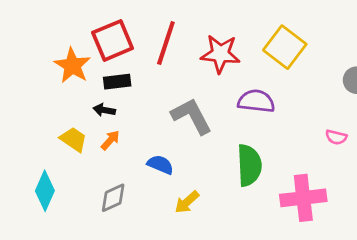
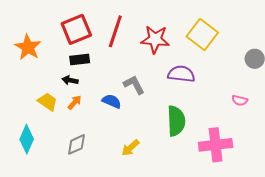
orange star: (72, 66) -> (28, 47), moved
gray L-shape: (192, 116) -> (134, 85), size x0.7
blue semicircle: (160, 165) -> (112, 101), moved

